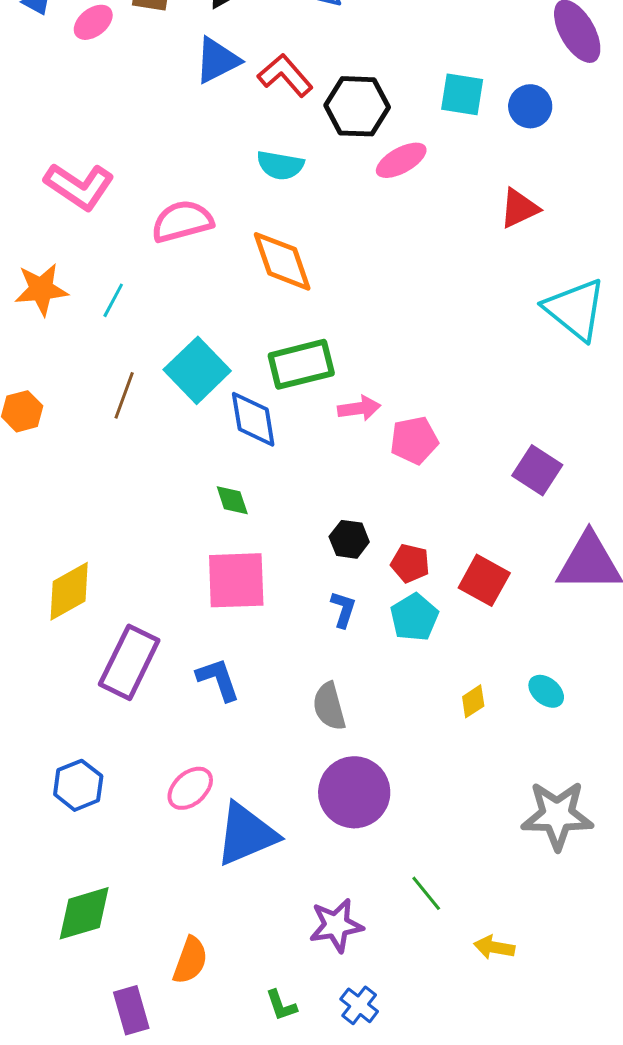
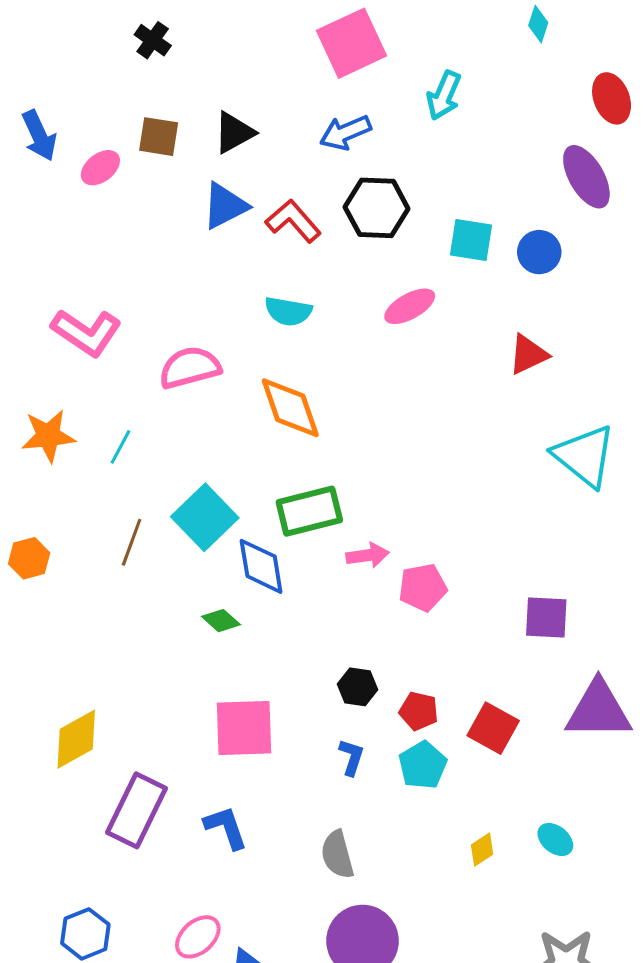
black hexagon: (357, 106) -> (377, 208), moved
purple square: (537, 470) -> (546, 618), turned -30
green diamond: (232, 500) -> (221, 621), moved, turned -30

